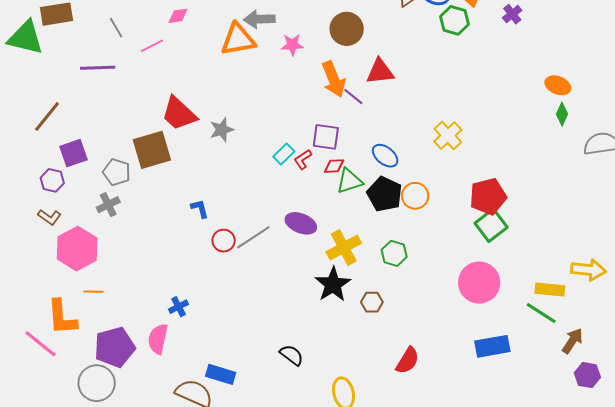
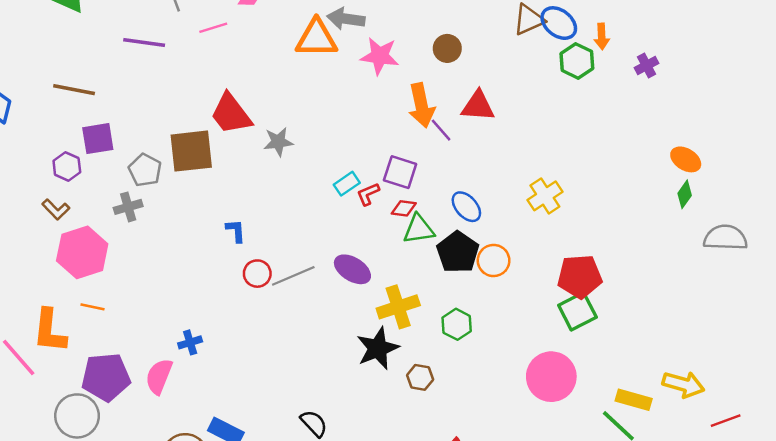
brown circle: (347, 29) -> (447, 48), size x0.7
pink star: (292, 45) -> (380, 56), size x1.4
brown line: (47, 116) -> (74, 90), turned 52

